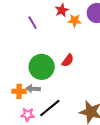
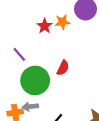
red star: (62, 10) -> (45, 26), moved
purple line: (33, 23) -> (19, 54), moved

